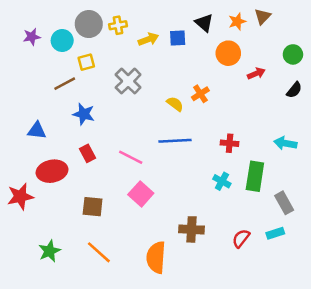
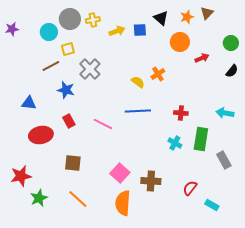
purple star: (32, 37) -> (12, 29), moved
gray cross: (128, 81) -> (90, 69), moved
pink square: (141, 194) -> (120, 173), moved
red star: (20, 196) -> (21, 176), moved
cyan rectangle: (275, 233) -> (212, 205), moved, turned 48

